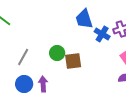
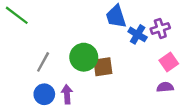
green circle: (57, 53) -> (84, 57), size x1.5

